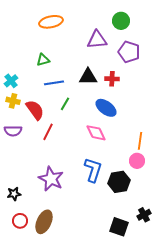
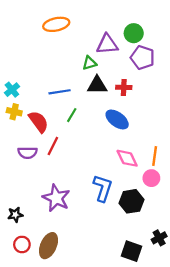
green circle: (121, 21) -> (134, 33), moved
green triangle: (43, 60) -> (89, 63), moved
purple semicircle: (13, 131) -> (27, 153), moved
pink diamond: (96, 133) -> (127, 158), moved

